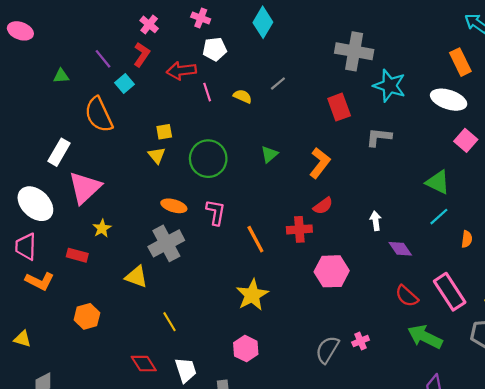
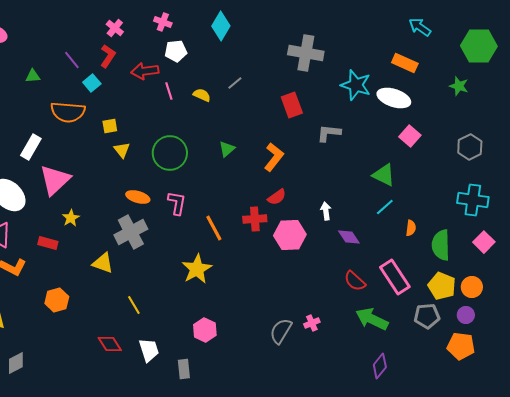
orange rectangle: (460, 62) -> (405, 63), turned -40
cyan star: (390, 86) -> (356, 85), moved
orange semicircle: (99, 115) -> (68, 112), turned -60
yellow square: (164, 132) -> (110, 126), moved
pink hexagon: (332, 271) -> (290, 235), moved
yellow star: (252, 295) -> (197, 269), moved

